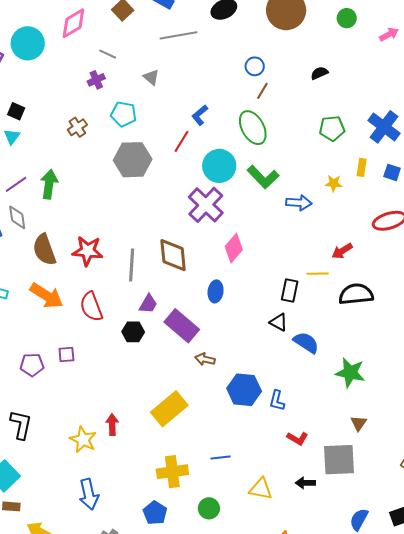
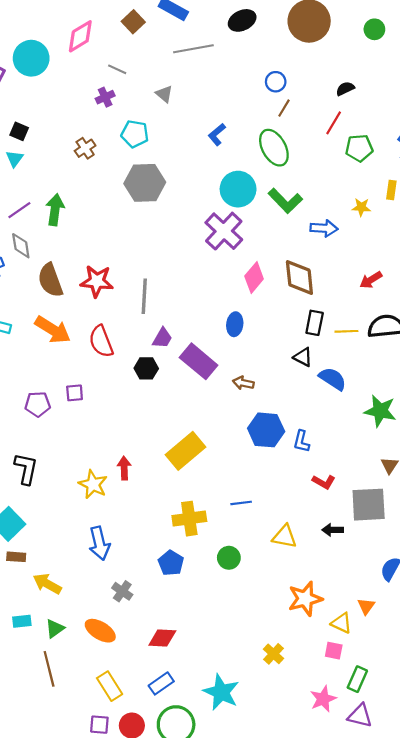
red line: (182, 141) -> (334, 123), moved
brown diamond: (173, 255) -> (299, 277), moved
yellow line: (318, 274) -> (346, 331), moved
brown arrow: (205, 359) -> (243, 383), moved

